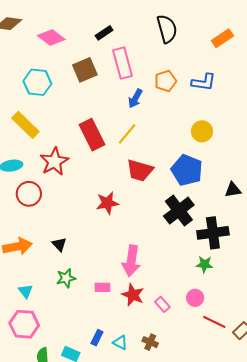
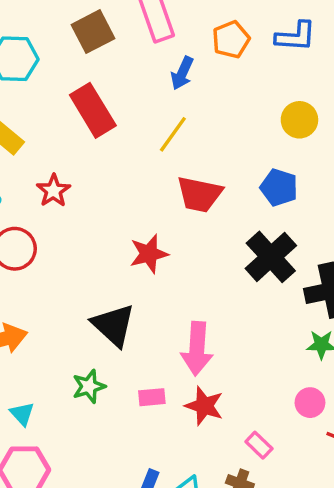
red rectangle: (92, 135) -> (93, 110), moved
red star: (54, 162) -> (53, 191), size x0.7
blue pentagon: (187, 170) -> (279, 187), size x0.7
black triangle: (59, 244) -> (113, 325), moved, size x1.8
pink rectangle: (162, 304) -> (259, 445), moved

